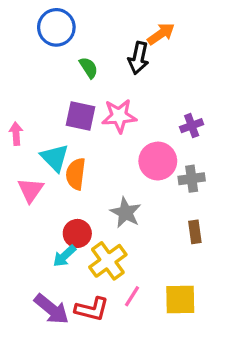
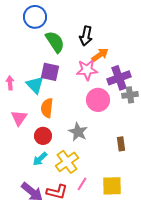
orange arrow: (161, 34) -> (100, 55), moved
green semicircle: (89, 68) -> (55, 42), size x1.6
pink star: (119, 116) -> (87, 70), moved
purple cross: (192, 126) -> (119, 78), size x1.6
cyan triangle: (55, 158) -> (35, 85), moved
gray cross: (192, 179) -> (130, 95), moved
red circle: (77, 233) -> (43, 136), moved

